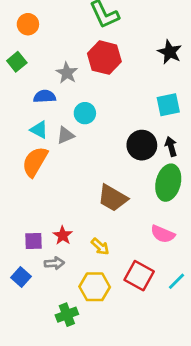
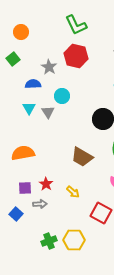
cyan triangle: (39, 130) -> (29, 108), turned 32
gray triangle: (65, 135) -> (48, 112), turned -40
orange semicircle: (35, 162) -> (23, 153), moved, turned 50
yellow hexagon: (95, 287) -> (74, 240), moved

